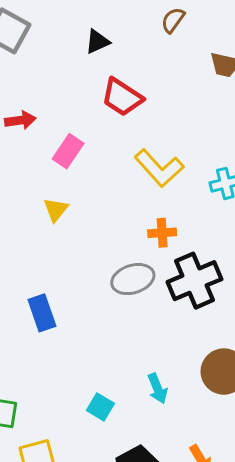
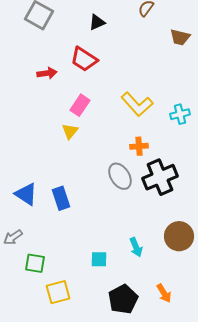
red trapezoid: (122, 97) -> (84, 59), moved
pink rectangle: (68, 151) -> (80, 105), moved
gray ellipse: (133, 279) -> (120, 176), turned 76
cyan square: (100, 407) -> (99, 259), turned -30

